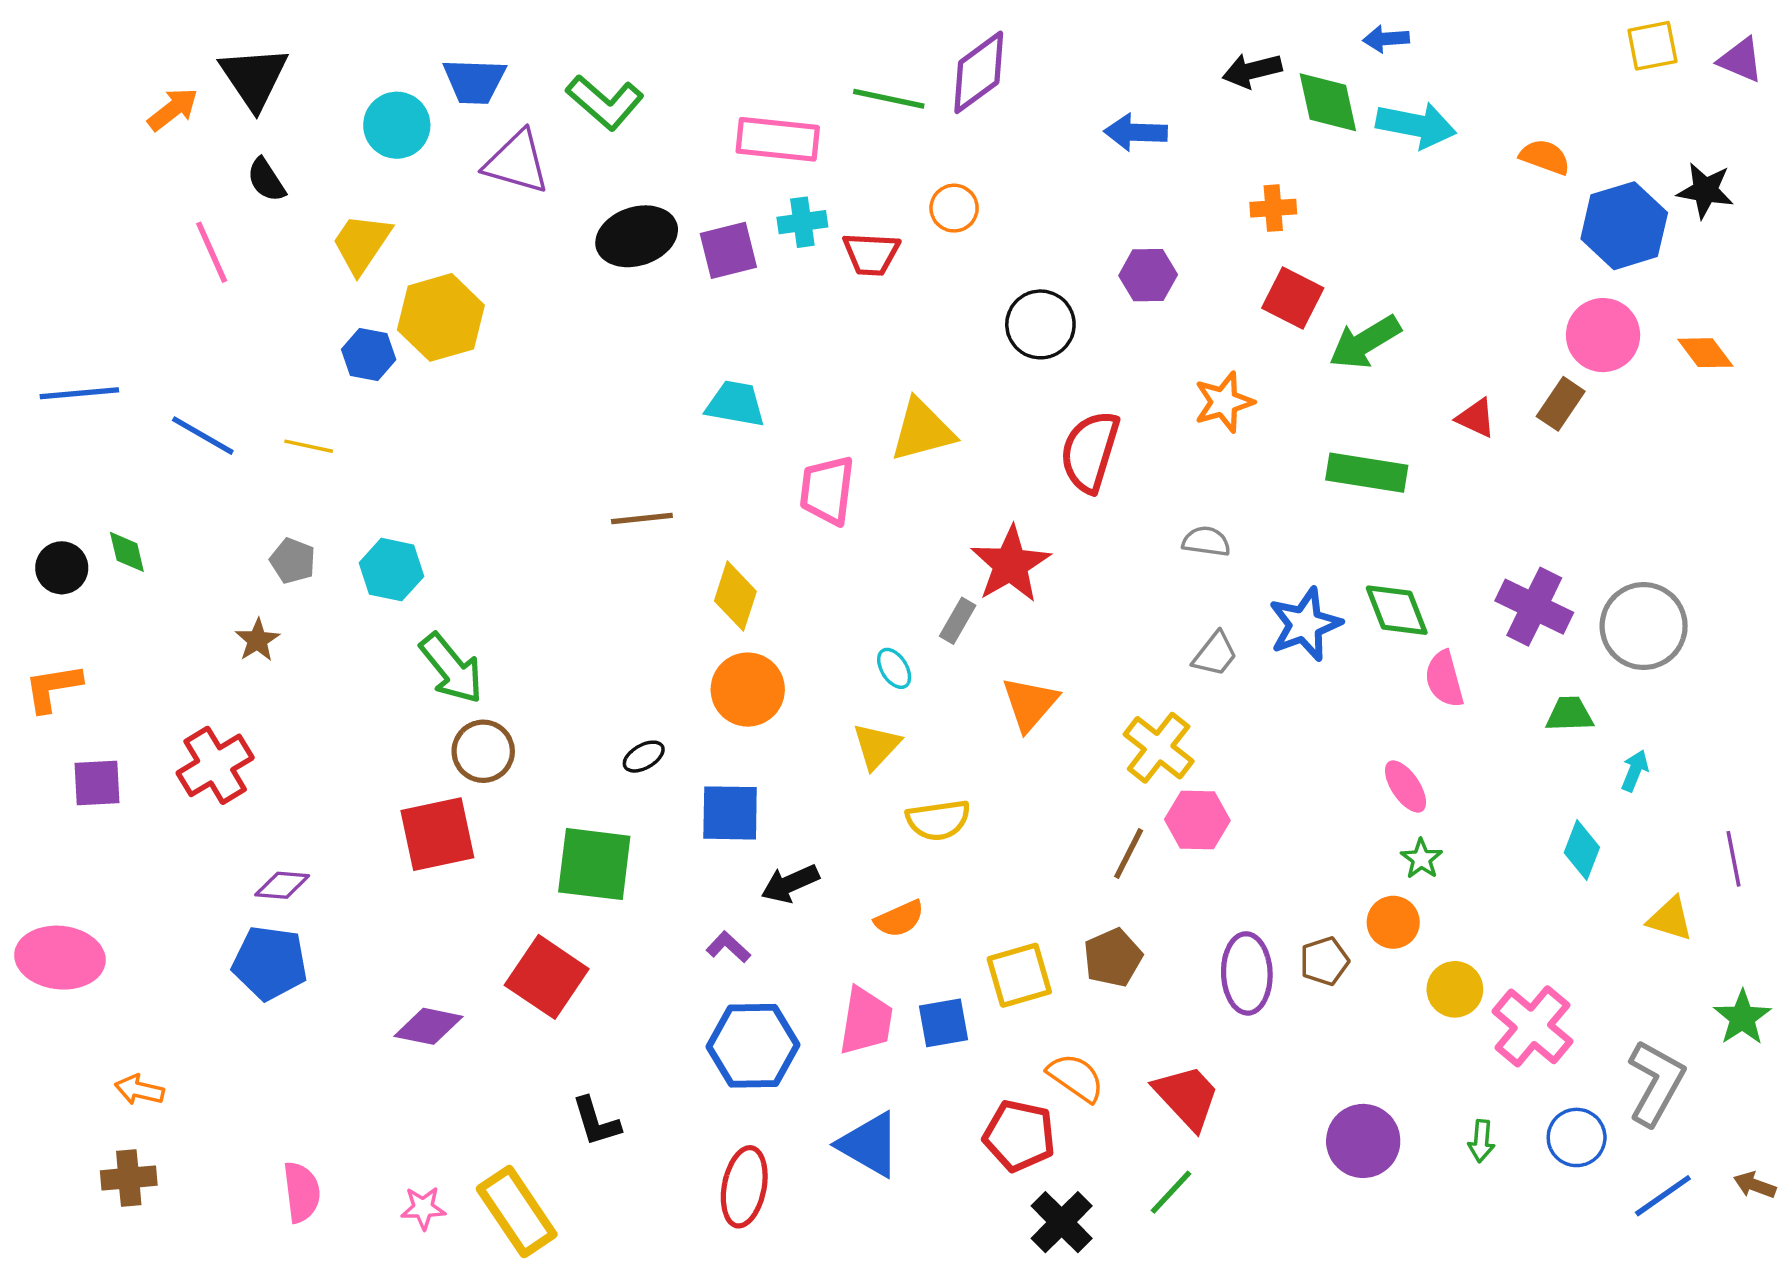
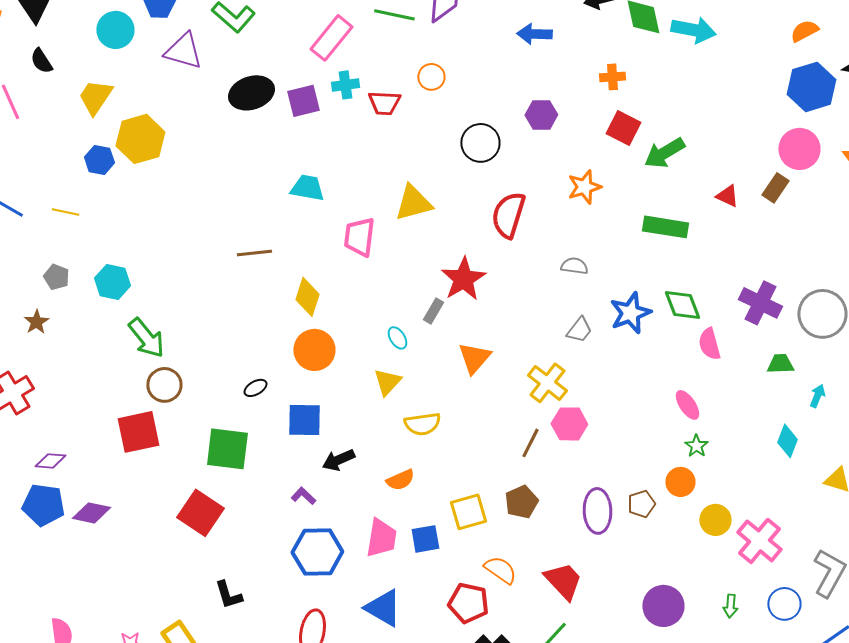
pink rectangle: (778, 139) -> (331, 38), turned -57
orange semicircle: (1545, 157) -> (804, 31), moved, turned -48
purple diamond: (429, 1026) -> (91, 513), moved

